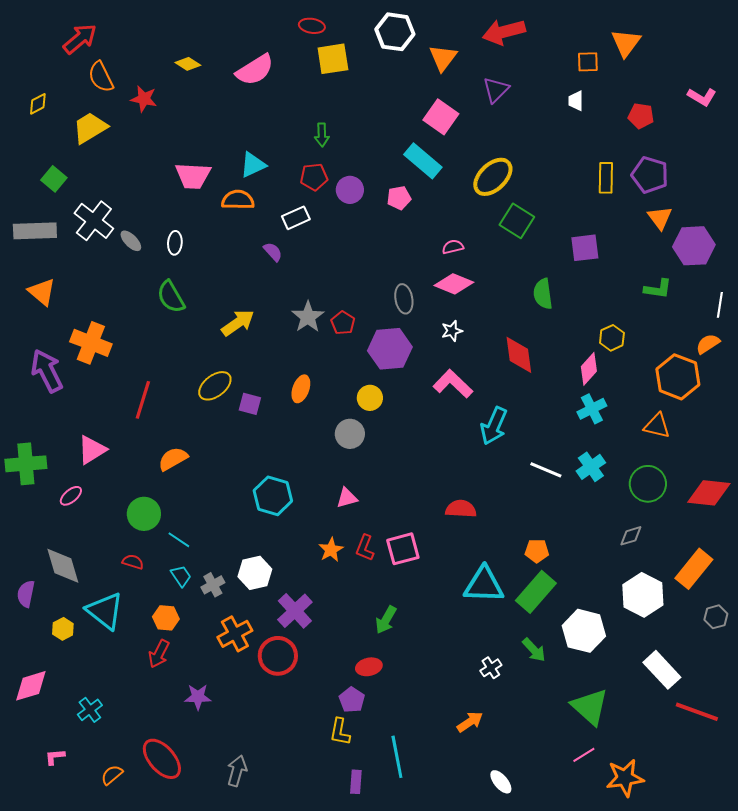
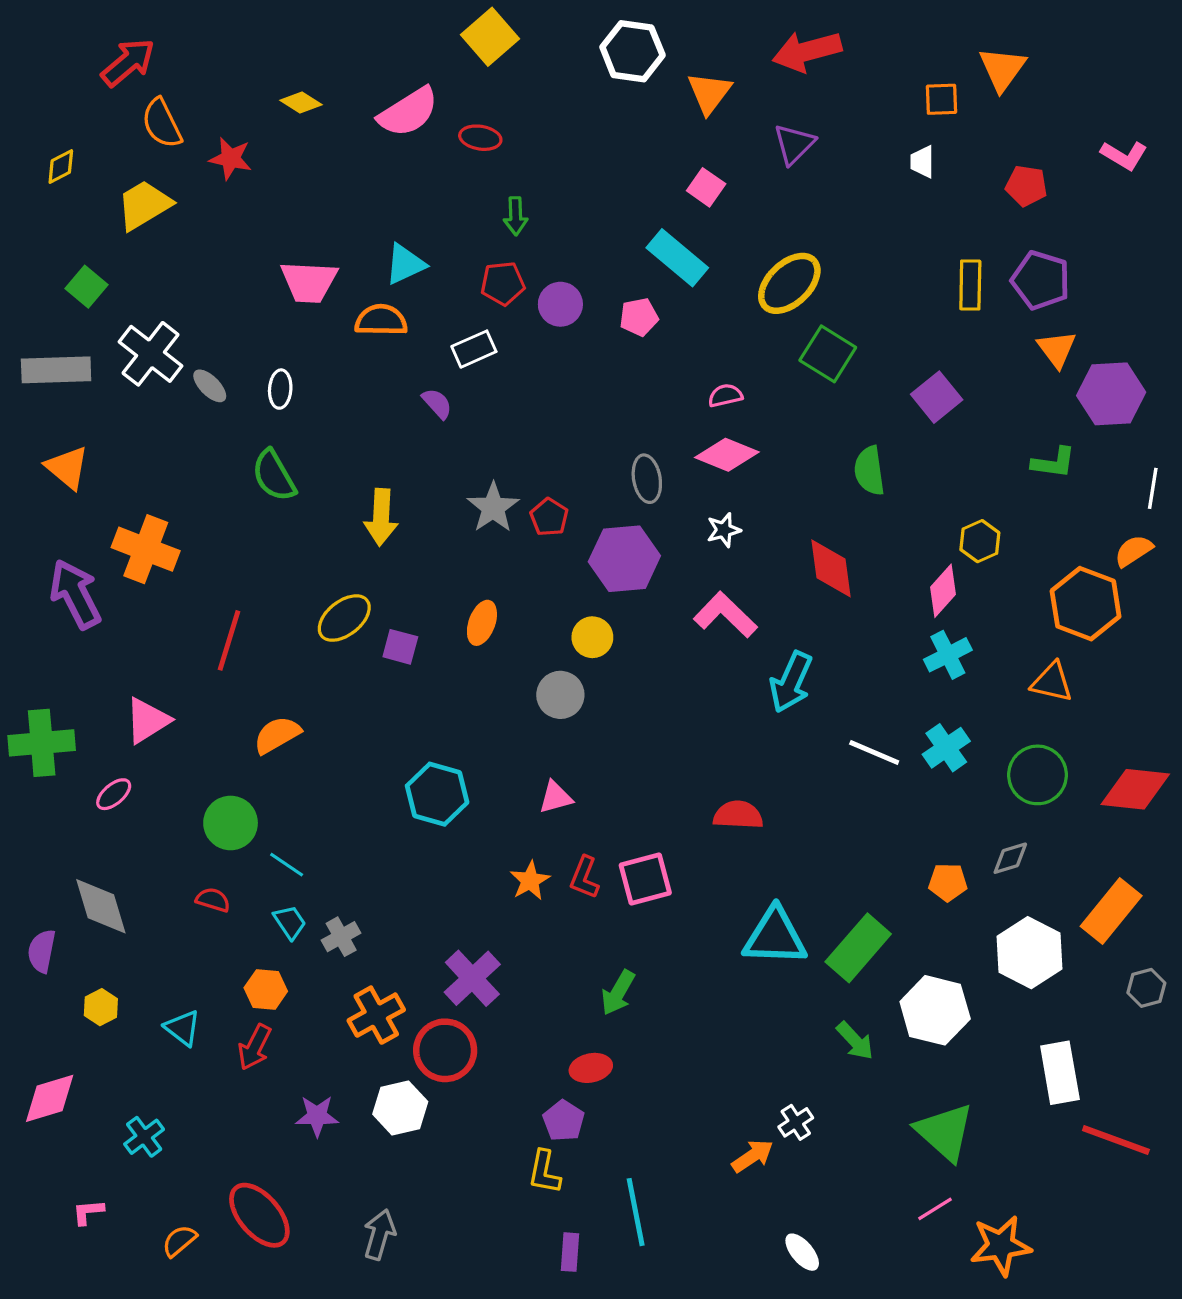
red ellipse: (312, 26) -> (480, 138), moved
yellow square: (333, 59) -> (490, 37), moved, turned -32
pink square: (441, 117) -> (706, 187), size x0.7
purple square: (585, 248) -> (937, 397), turned -32
yellow arrow: (238, 323) -> (381, 517), turned 128
orange pentagon: (537, 551) -> (948, 882), moved
white hexagon: (255, 573) -> (400, 1108), moved
cyan triangle: (105, 611) -> (183, 1028), moved, size x0.6
white cross: (491, 668) -> (796, 1122), moved
white rectangle: (662, 670) -> (1060, 1073), turned 33

